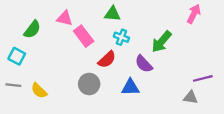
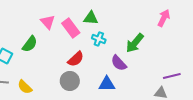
pink triangle: (65, 18) -> (48, 22), turned 35
green semicircle: (32, 29) -> (30, 44), moved
pink rectangle: (84, 36) -> (71, 28), moved
red semicircle: (107, 59) -> (76, 59), moved

